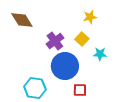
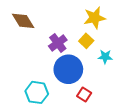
yellow star: (90, 17) -> (95, 18), size x1.5
red square: (80, 90) -> (84, 95), turned 32

